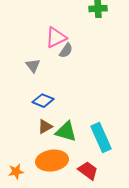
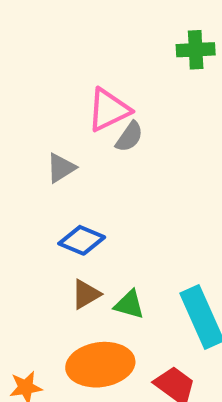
gray triangle: (33, 66) -> (61, 168), turned 35
green triangle: (66, 132) -> (129, 305), size x0.7

